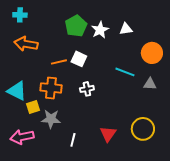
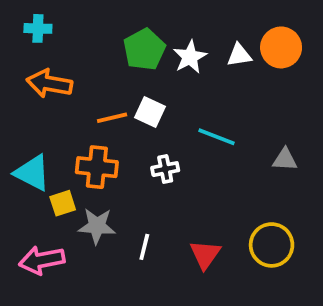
orange circle: (152, 53) -> (281, 47), moved
cyan line: (125, 72) -> (216, 137), moved
white line: (73, 140) -> (144, 247), moved

